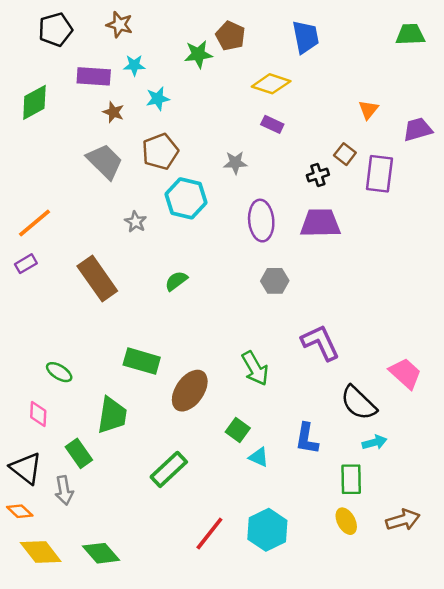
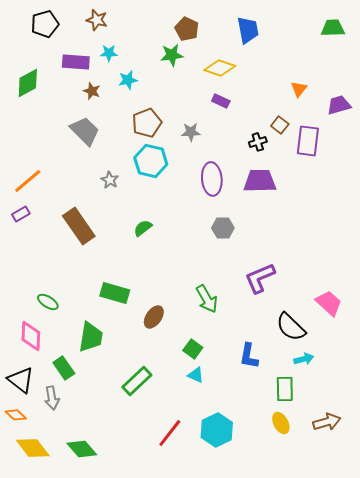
green star: (198, 54) -> (172, 55), moved
brown pentagon: (160, 152) -> (147, 123), moved
purple L-shape: (320, 343) -> (260, 278), turned -88
brown ellipse: (190, 391) -> (154, 317), size x0.7
pink diamond: (38, 414) -> (31, 336), size x1.4
cyan triangle: (259, 457) -> (196, 375), moved

